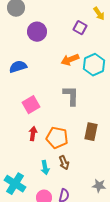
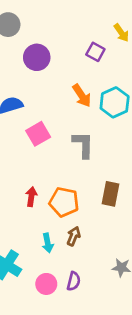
orange arrow: (70, 60) -> (82, 96), turned -102
pink square: (31, 105) -> (38, 134), moved
brown arrow: (64, 163) -> (74, 236), turned -136

